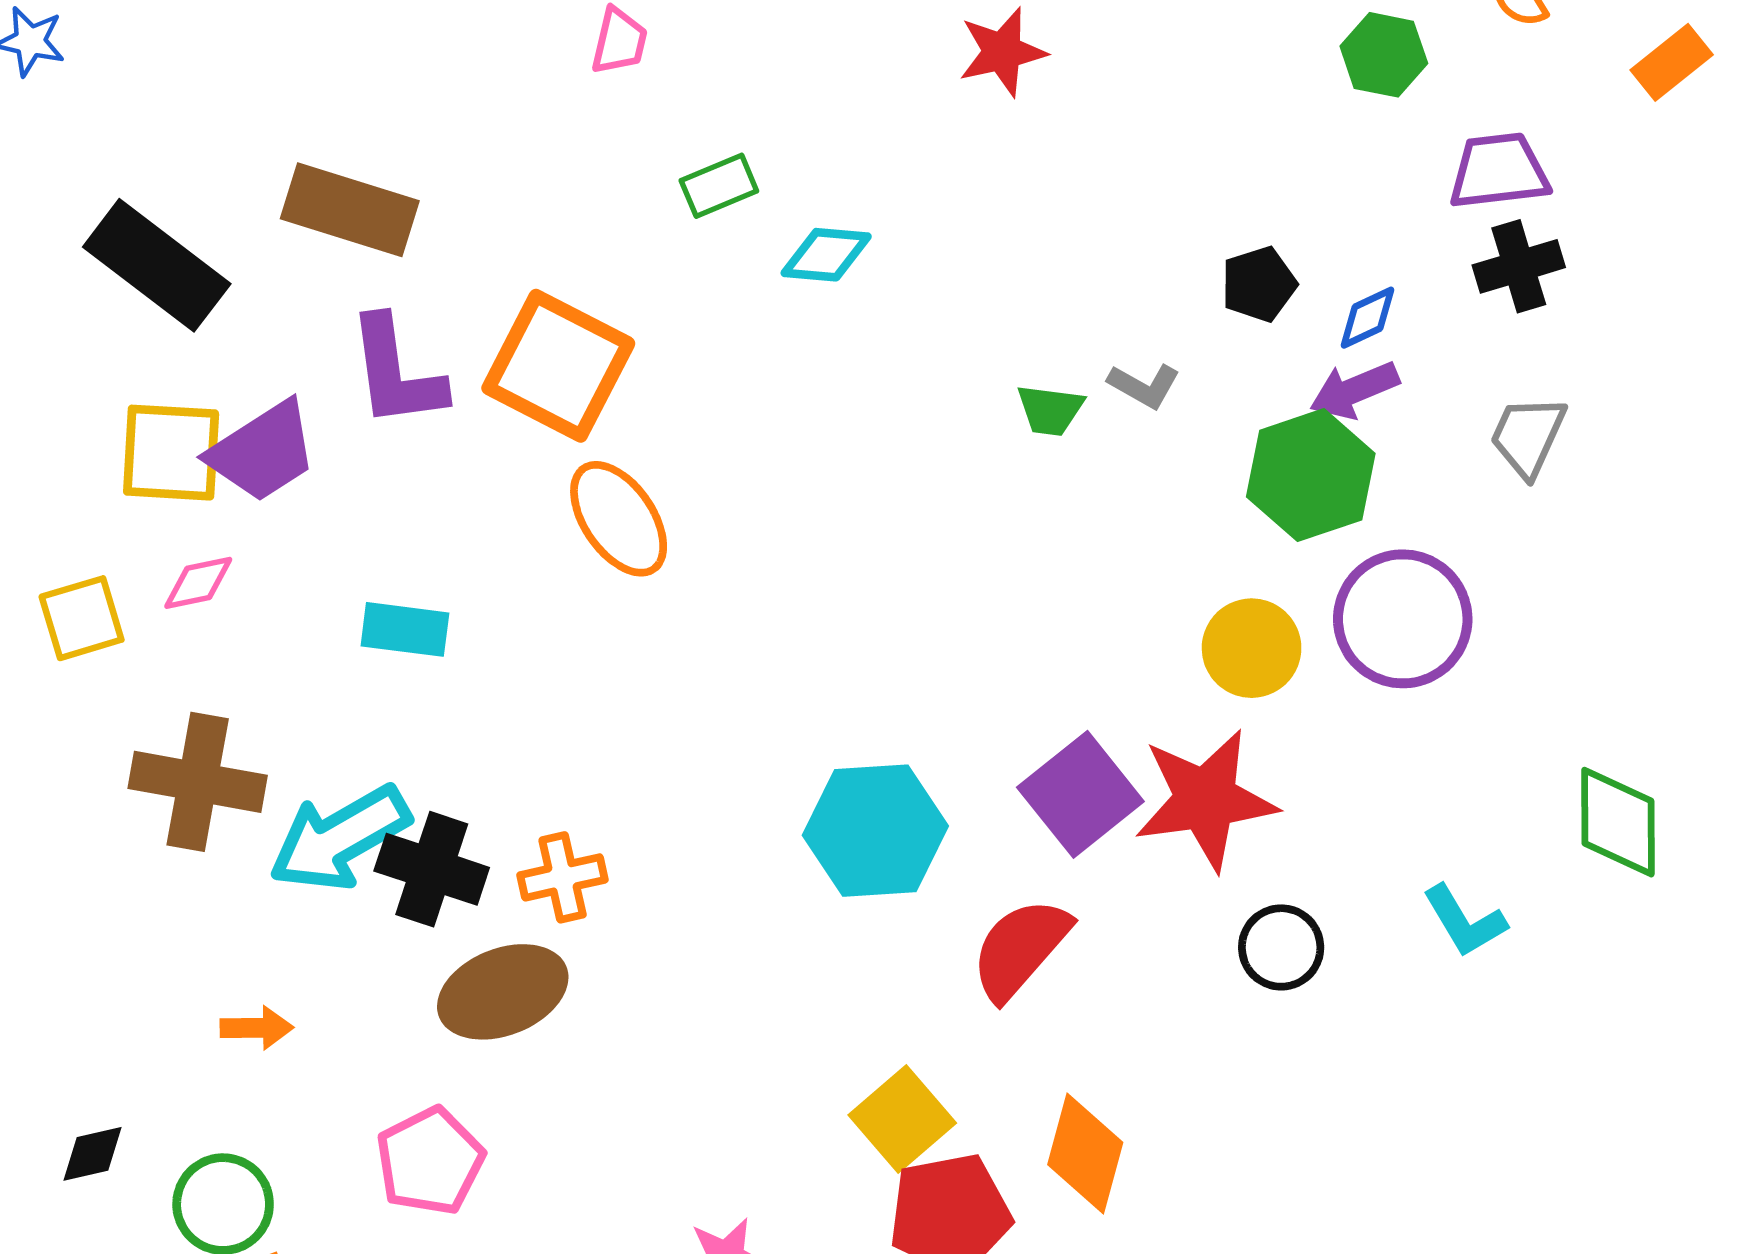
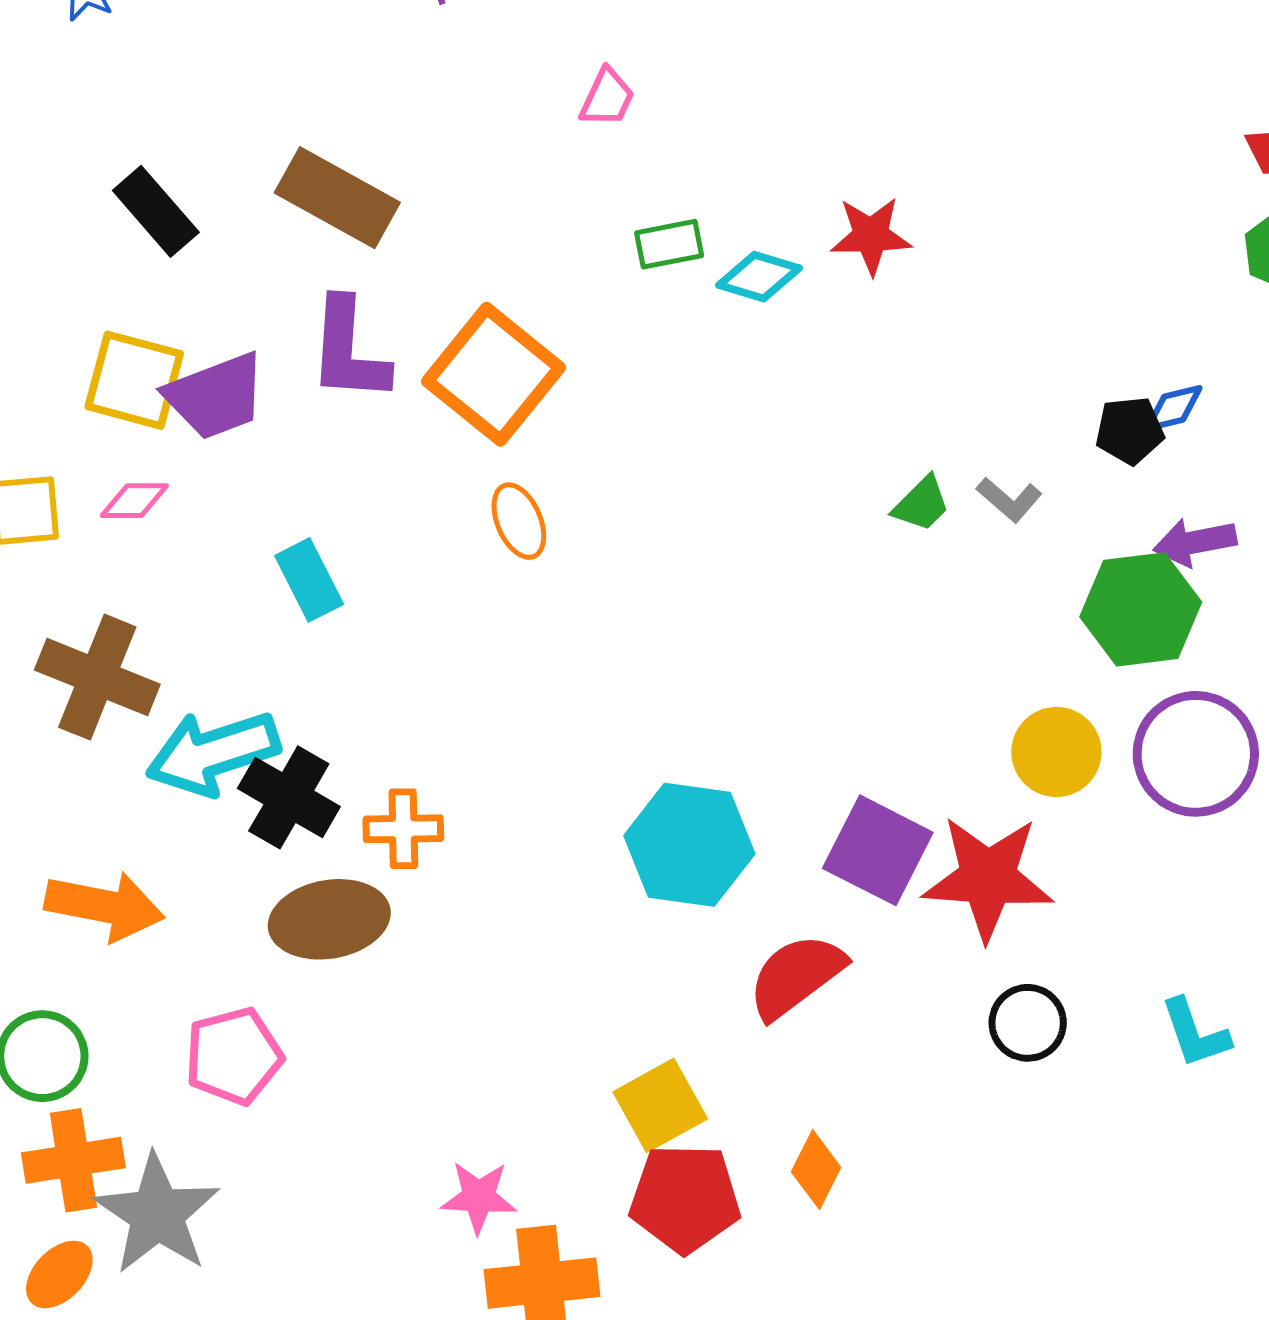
red star: (1002, 52) -> (871, 236), moved
cyan diamond: (826, 255) -> (759, 277), moved
black rectangle: (157, 265) -> (156, 211), size x0.7
blue diamond: (1368, 318) -> (1174, 408), moved
green trapezoid: (1050, 410) -> (922, 504), turned -64
orange ellipse: (619, 519) -> (519, 521), size x0.7
cyan rectangle: (405, 629) -> (309, 580), turned 44
purple square: (1080, 794) -> (878, 850), turned -36
orange arrow: (257, 1028) -> (105, 906), size x1.8
orange diamond: (1085, 1153) -> (816, 1170), size x0.7

